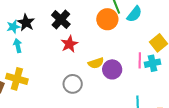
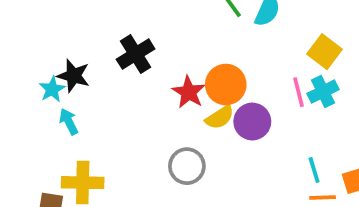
orange circle: (107, 19) -> (226, 85), moved
black cross: (61, 20) -> (136, 54), turned 30
red star: (69, 44) -> (189, 92), moved

